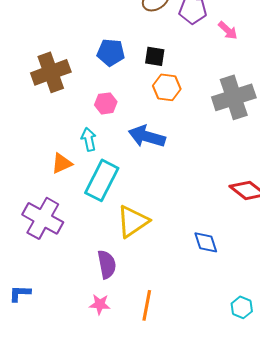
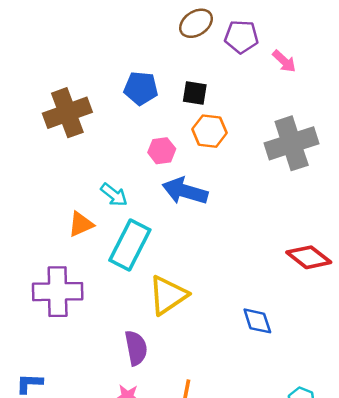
pink hexagon: (106, 103) -> (162, 151), moved
cyan arrow: (89, 139) -> (114, 195), turned 140
purple cross: (43, 218) -> (58, 292), turned -30

